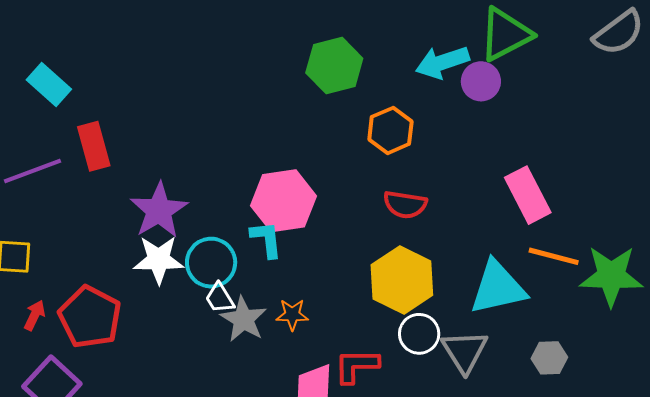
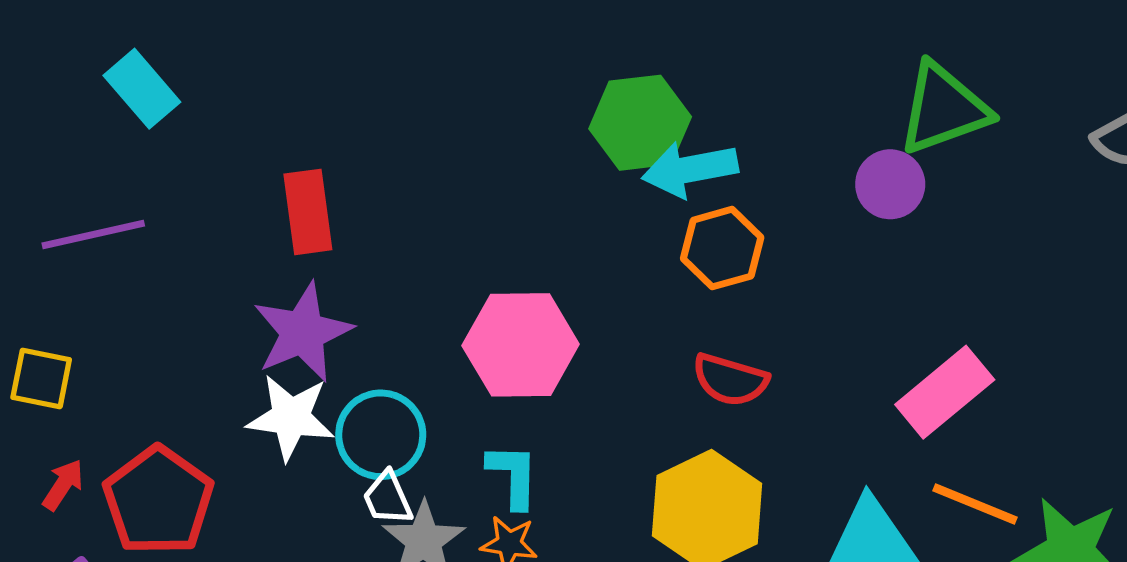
cyan arrow: (442, 62) -> (690, 169), moved
red rectangle: (94, 146) -> (308, 212), moved
pink rectangle: (528, 195) -> (945, 392), turned 70
cyan L-shape: (266, 239) -> (513, 476), moved

